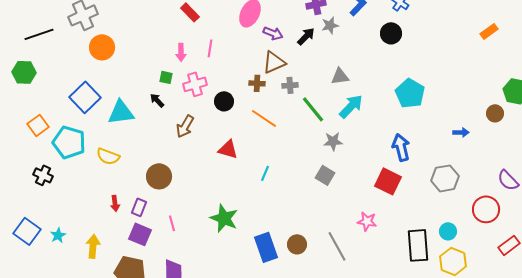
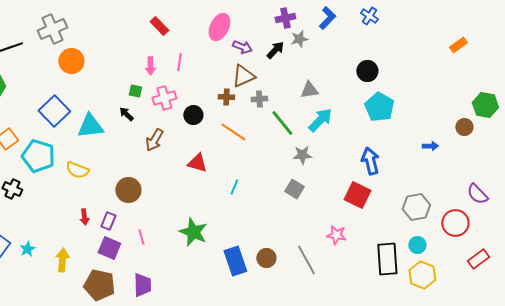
black circle: (391, 33) -> (367, 71), moved
gray hexagon: (445, 178) -> (416, 207), moved

